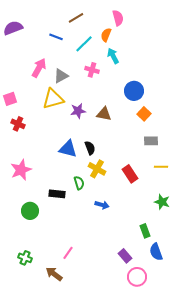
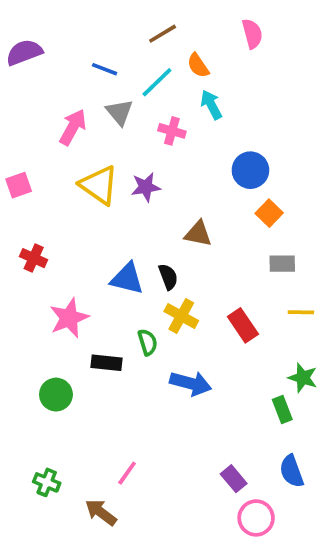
brown line: (76, 18) -> (163, 34), moved
pink semicircle: (118, 18) -> (252, 34), moved
orange semicircle: (106, 35) -> (198, 65), turned -56
gray triangle: (61, 76) -> (120, 112), moved, turned -42
yellow triangle: (53, 99) -> (99, 185), turned 50
purple star: (78, 111) -> (146, 187), moved
brown triangle: (104, 114) -> (198, 234), moved
red cross: (18, 124) -> (34, 258), moved
pink star: (21, 170) -> (69, 318), moved
blue arrow: (102, 205) -> (191, 383), size x1.5
green rectangle: (145, 231) -> (282, 409), moved

